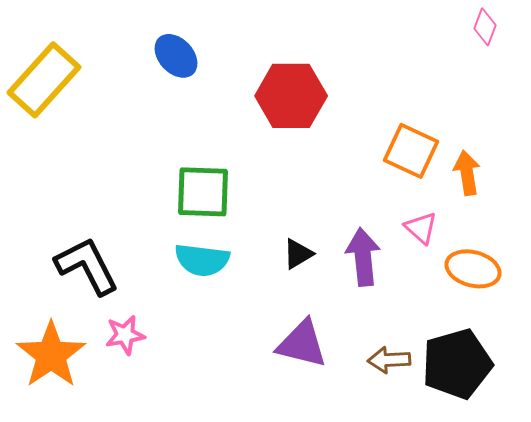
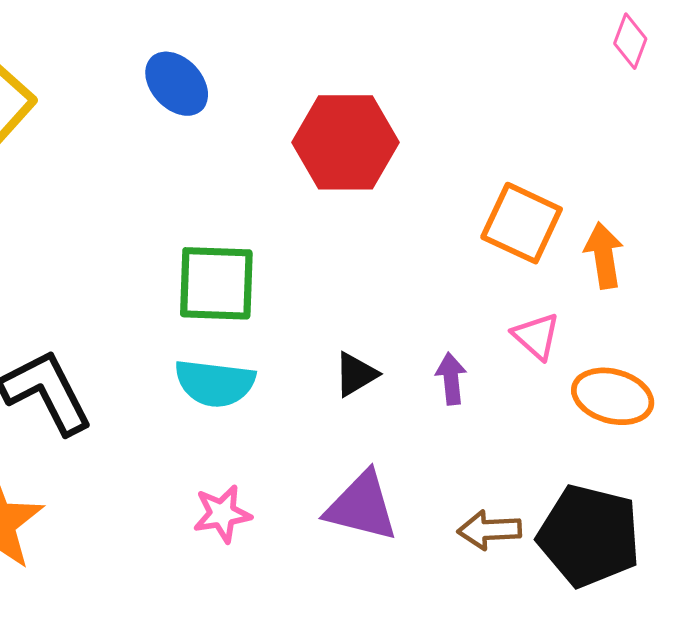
purple arrow: (363, 257) -> (451, 379), size x0.6
pink star: (125, 335) -> (222, 514), moved
black pentagon: (457, 364) -> (589, 536), turned 30

